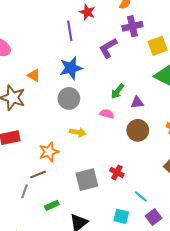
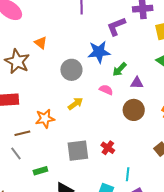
blue star: (71, 68) -> (99, 52), moved
yellow arrow: (78, 132) -> (75, 104), turned -56
brown line: (38, 174) -> (22, 133), moved
gray line: (24, 191) -> (16, 153), turned -64
cyan line: (141, 196) -> (128, 174), turned 48

